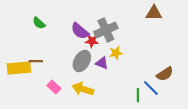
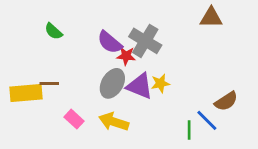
gray cross: (106, 30) -> (145, 41), turned -35
yellow star: (116, 53) -> (160, 83), moved
purple triangle: (102, 63) -> (140, 86), size x1.5

